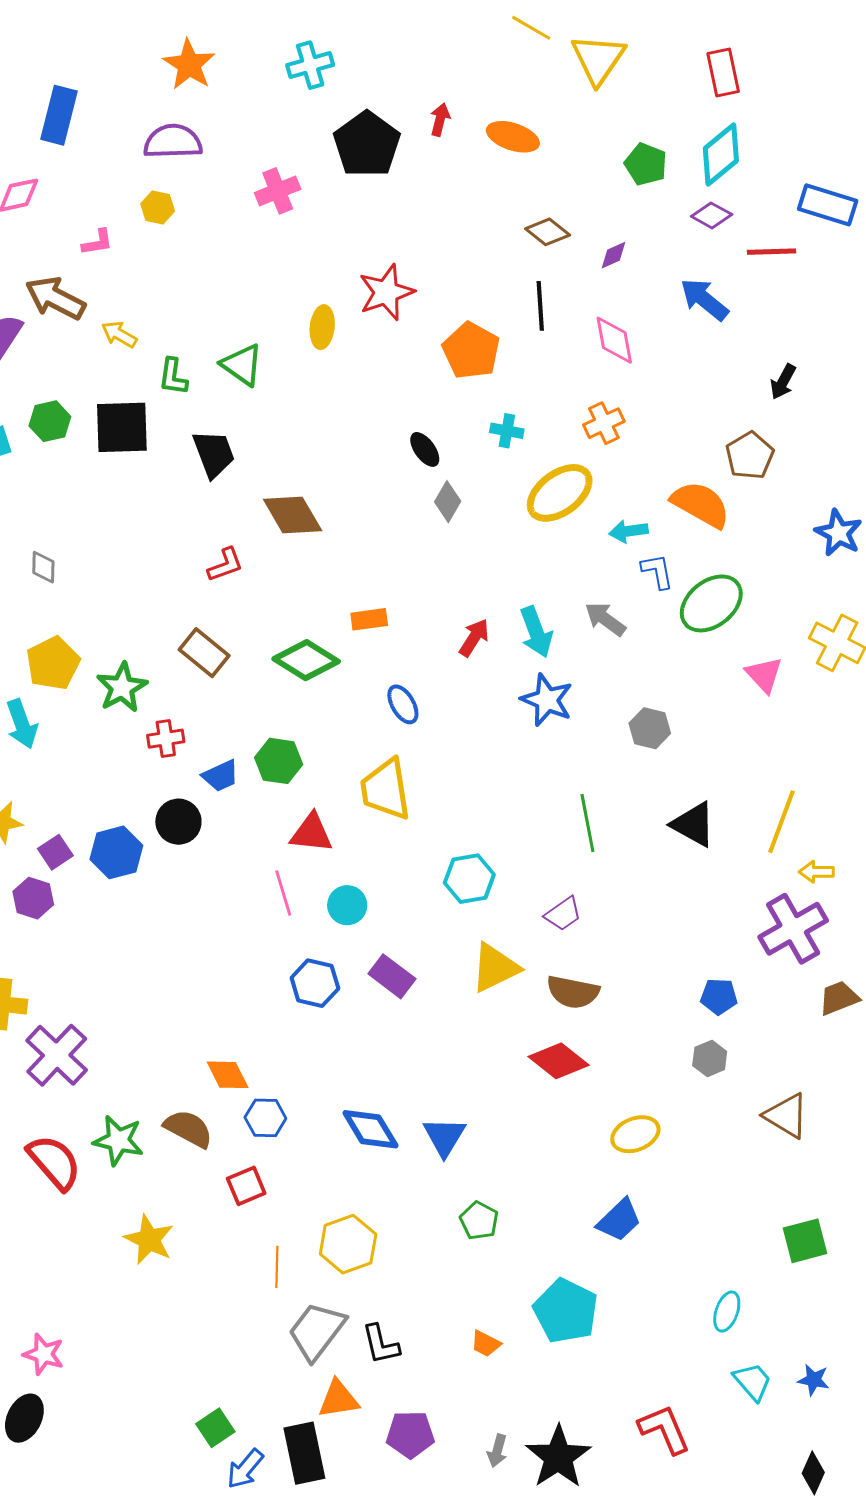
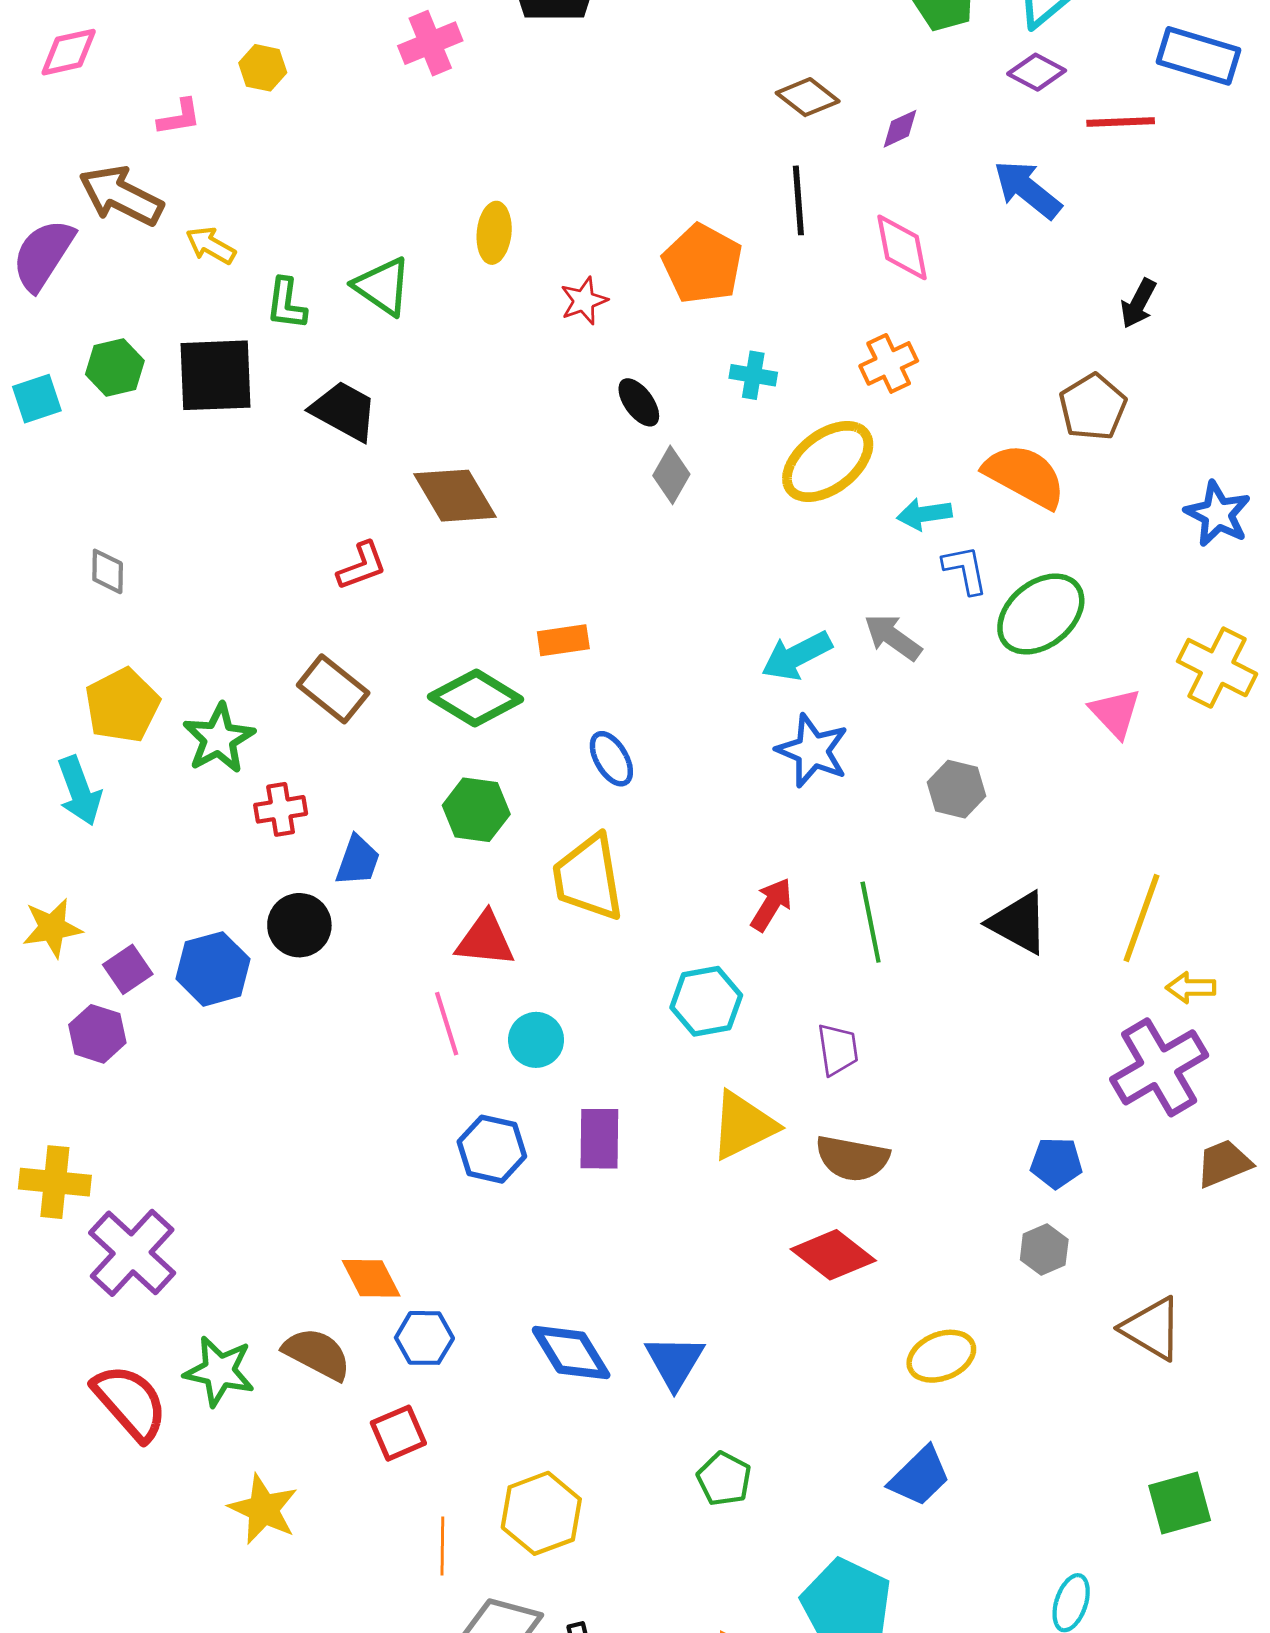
red star: (386, 292) -> (584, 301), moved, size x0.6
black trapezoid: (214, 454) -> (344, 411), turned -40
cyan arrow: (536, 632) -> (797, 656), turned 84
red arrow: (474, 638) -> (771, 905), moved
green hexagon: (279, 761) -> (476, 810), moved
blue trapezoid: (221, 776) -> (358, 861), turned -45
purple trapezoid: (563, 914) -> (838, 1049), turned -63
purple rectangle: (392, 976) -> (599, 1139), turned 54

